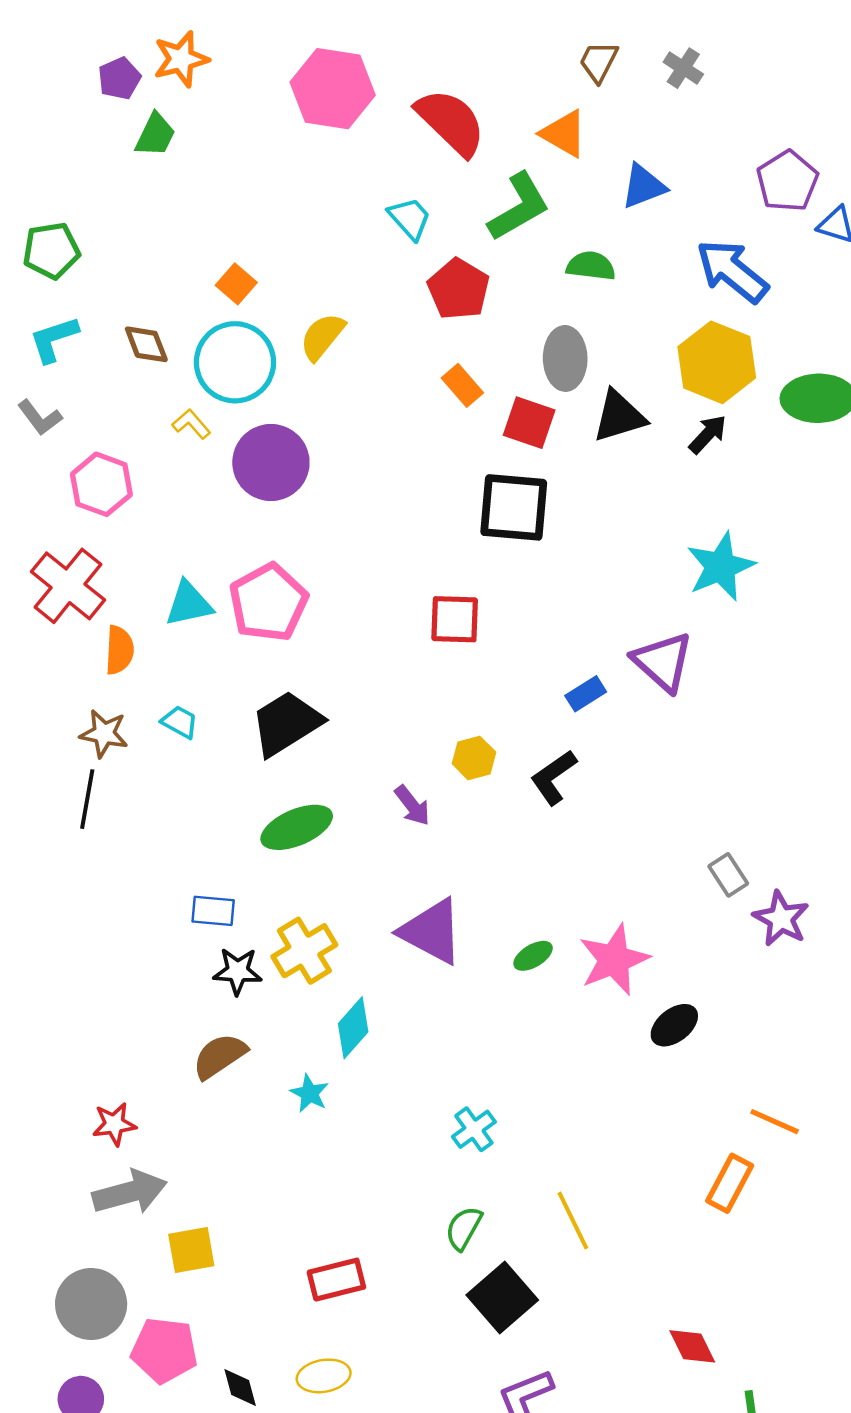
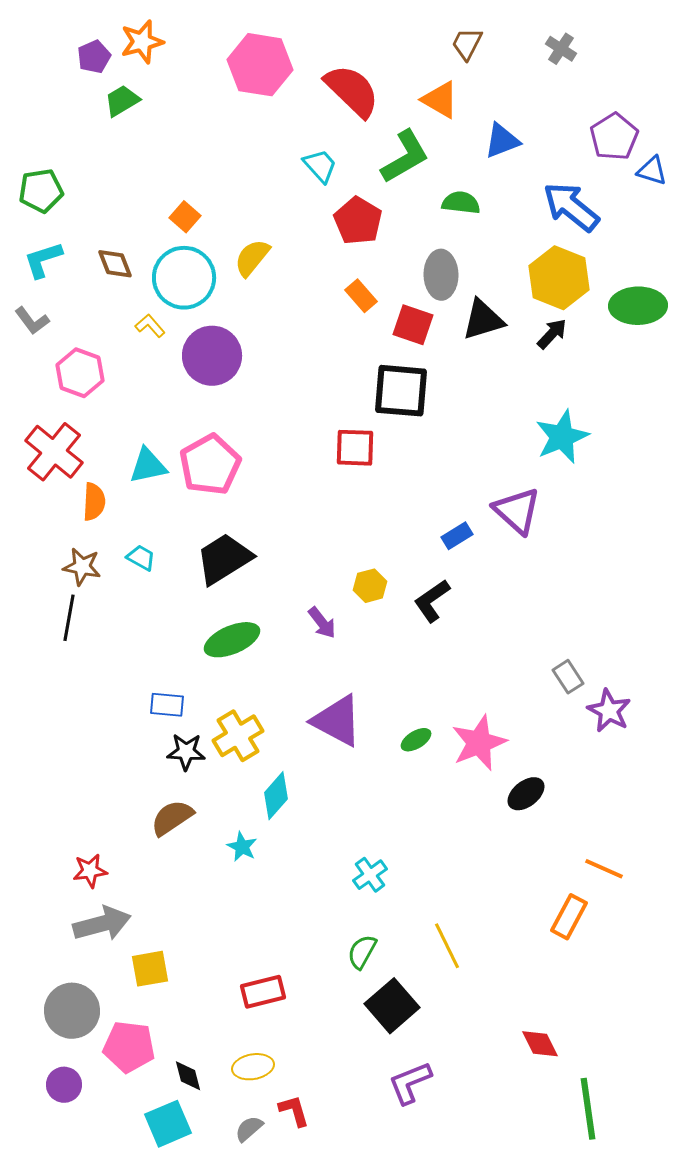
gray cross: (683, 68) -> (561, 49), moved
green trapezoid: (155, 135) -> (122, 101), turned -147
red square: (455, 619) -> (355, 448), moved

